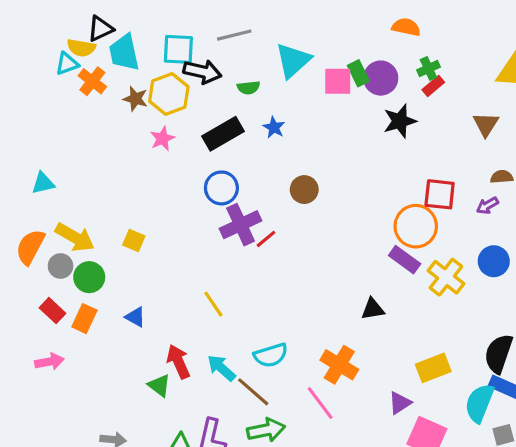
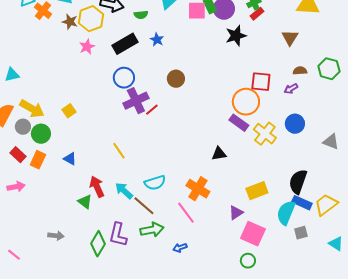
yellow square: (134, 241) -> (69, 111), turned 32

